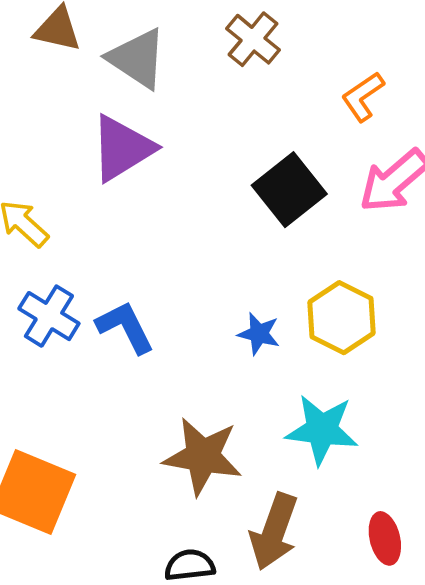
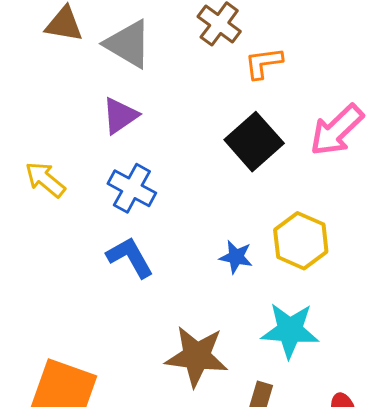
orange L-shape: (363, 97) -> (264, 63), moved, turned 30
purple triangle: (122, 148) -> (120, 116), size x0.7
blue cross: (49, 316) -> (132, 188), moved

